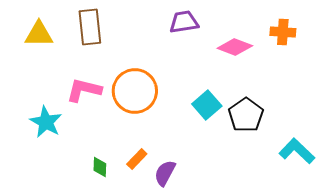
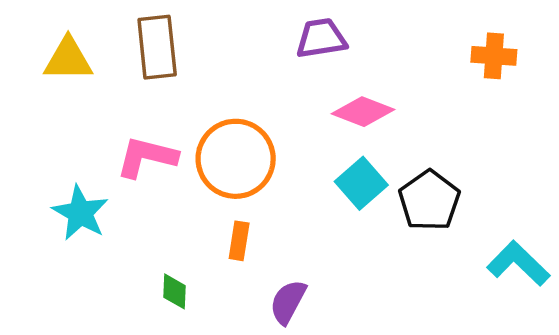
pink diamond: (235, 47) -> (363, 112), moved
orange rectangle: (137, 159) -> (239, 241), moved, turned -35

